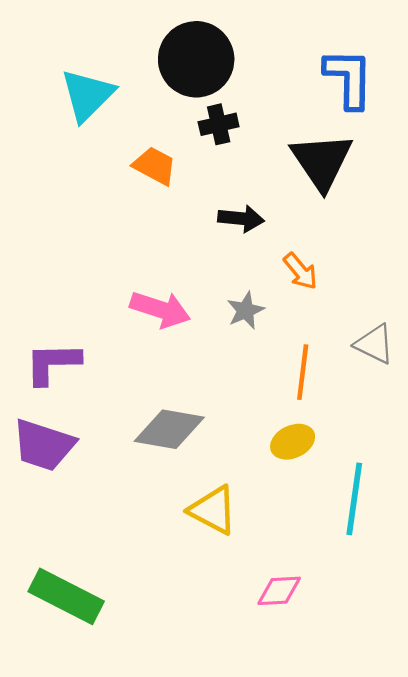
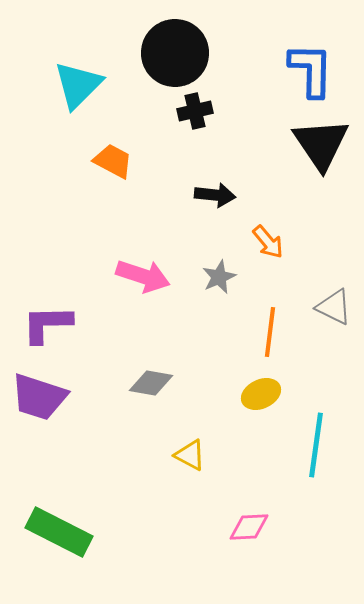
black triangle: (322, 161) -> (321, 144), moved
orange trapezoid: (155, 166) -> (113, 161), moved
gray diamond: (169, 429) -> (151, 383), size x0.7
yellow triangle: (213, 510) -> (190, 455), size x0.7

